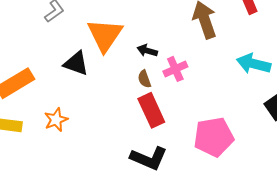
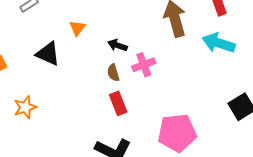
orange triangle: (105, 35) -> (77, 28), size x0.5
cyan arrow: (253, 64) -> (219, 43), moved
red rectangle: (151, 110) -> (118, 103), size x0.7

